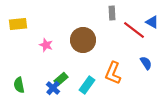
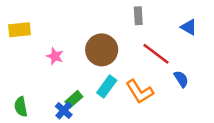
red line: (134, 30) -> (156, 54), moved
orange L-shape: (113, 73) -> (140, 92), turned -55
cyan rectangle: (87, 85) -> (107, 87), moved

